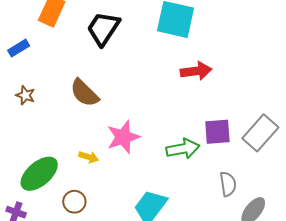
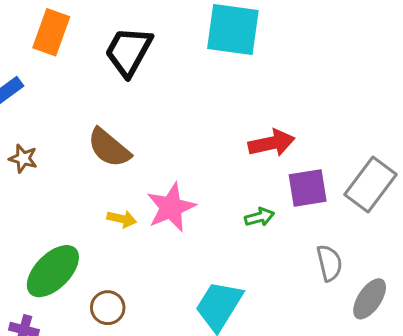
red arrow: (196, 71) -> (271, 143), moved
green arrow: (183, 149) -> (259, 217), size x0.6
yellow arrow: (89, 157) -> (122, 219), moved

